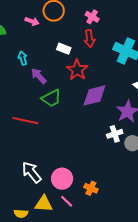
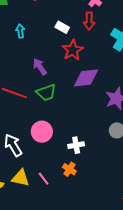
purple arrow: (39, 76) -> (40, 67), moved
green trapezoid: (51, 98) -> (46, 93), moved
white cross: (115, 134) -> (76, 145), moved
pink circle: (62, 179) -> (42, 132), moved

